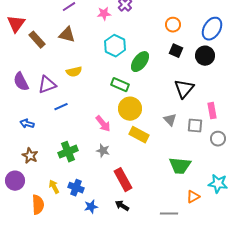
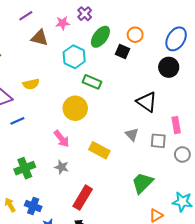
brown triangle: (67, 35) -> (39, 38), moved
black square: (176, 51) -> (122, 51), moved
green ellipse: (140, 62) -> (100, 37), moved
green rectangle: (120, 85) -> (92, 82), moved
black triangle: (184, 89) -> (147, 102), turned -35
yellow circle: (130, 109) -> (75, 108), moved
green trapezoid: (180, 166) -> (142, 183), turned 130
red rectangle: (123, 180) -> (83, 198), turned 60

